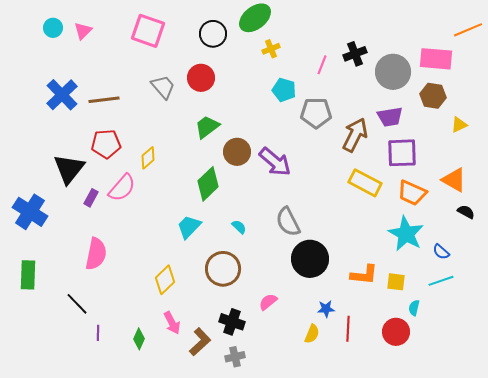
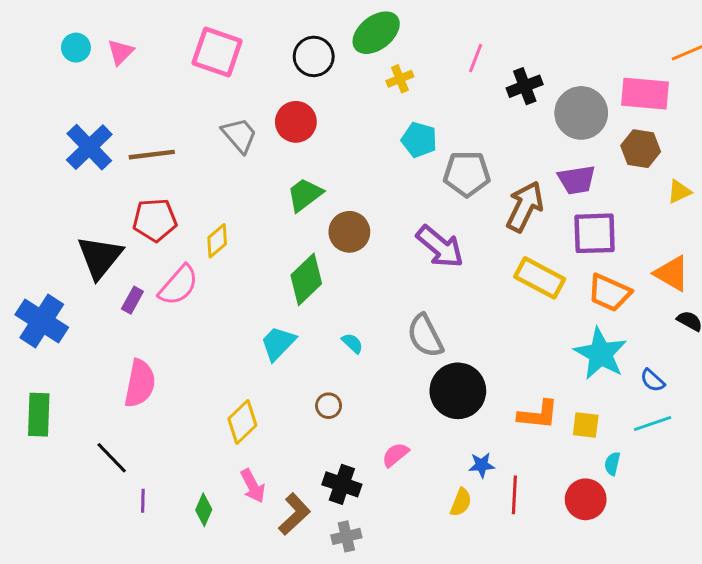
pink line: (322, 65) -> (476, 58), moved
purple arrow: (275, 162) -> (440, 247), moved
brown circle: (223, 269) -> (329, 406), size x0.5

